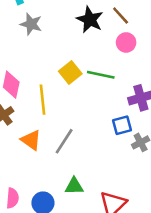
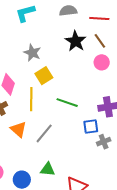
gray star: (31, 24) -> (32, 53), moved
yellow square: (70, 73) -> (44, 76), moved
green line: (101, 75) -> (67, 103), moved

